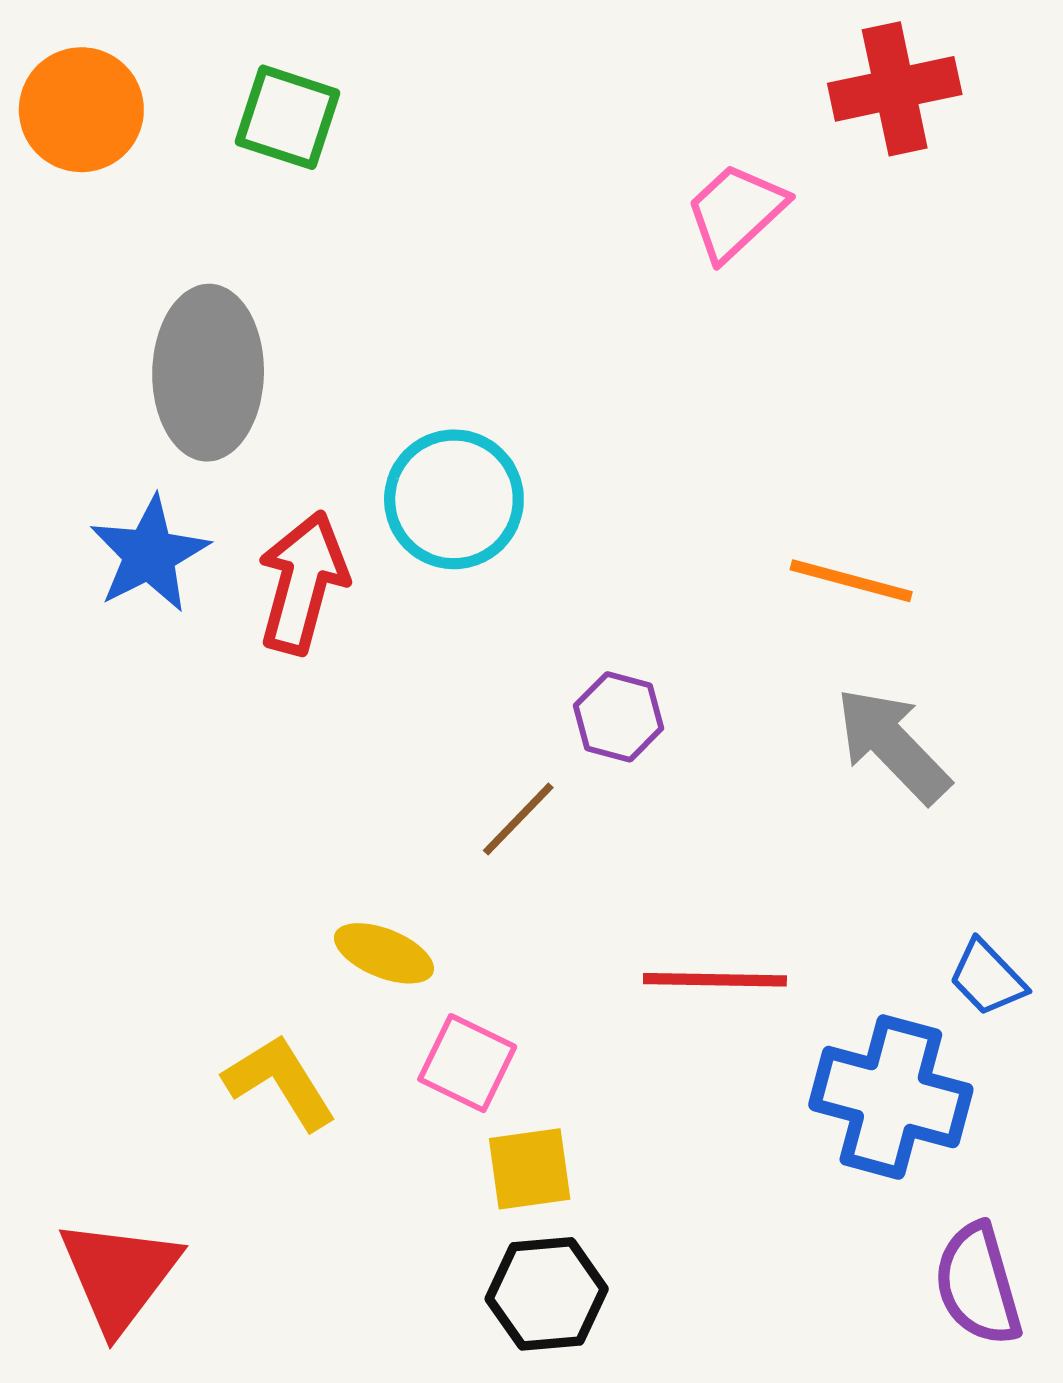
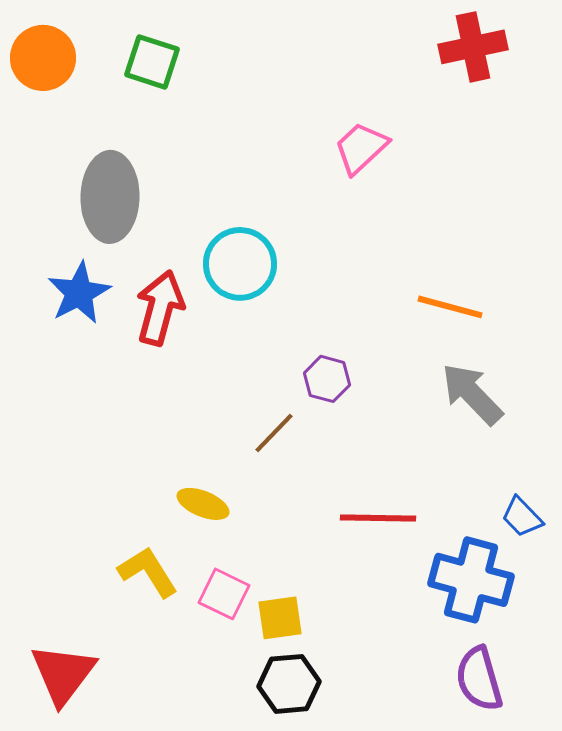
pink trapezoid: (736, 212) -> (361, 148), moved
pink square: (467, 1063) -> (224, 594), moved
purple semicircle: (978, 1284) -> (479, 679), moved

